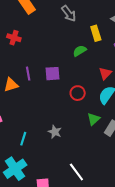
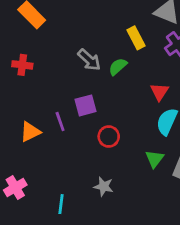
gray arrow: (69, 13) -> (89, 60), moved
purple line: (28, 74) -> (60, 121), moved
red circle: (78, 93) -> (109, 137), moved

